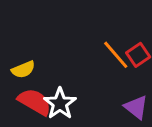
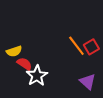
red semicircle: (35, 102) -> (24, 64), moved, size x0.7

